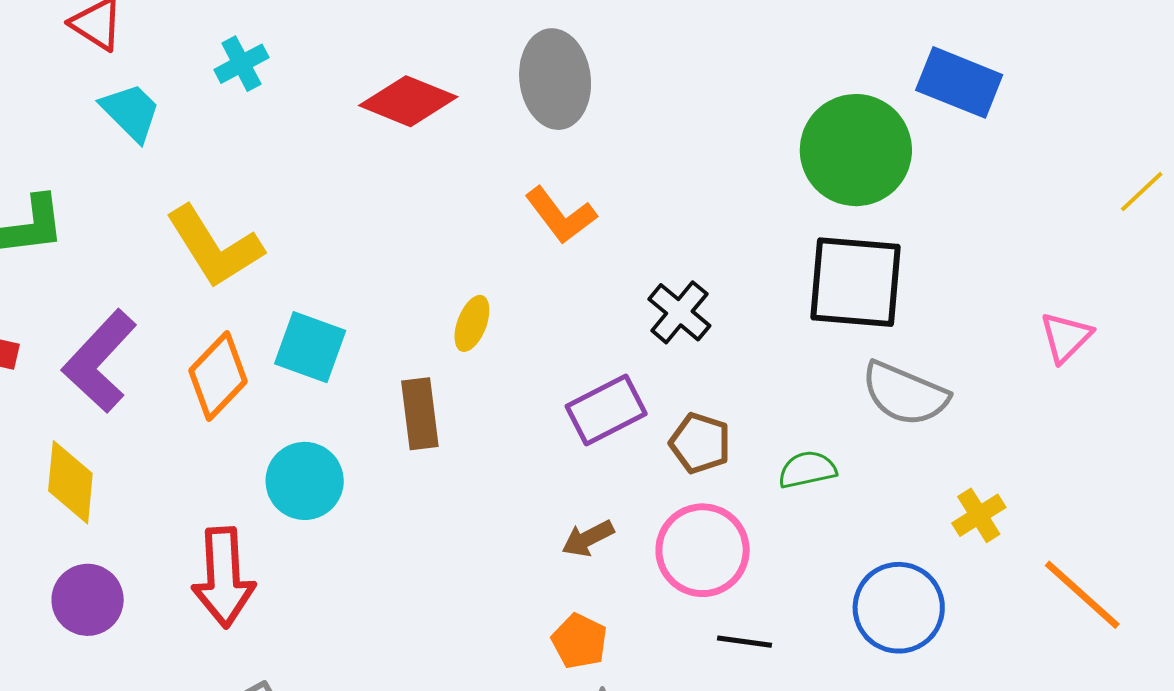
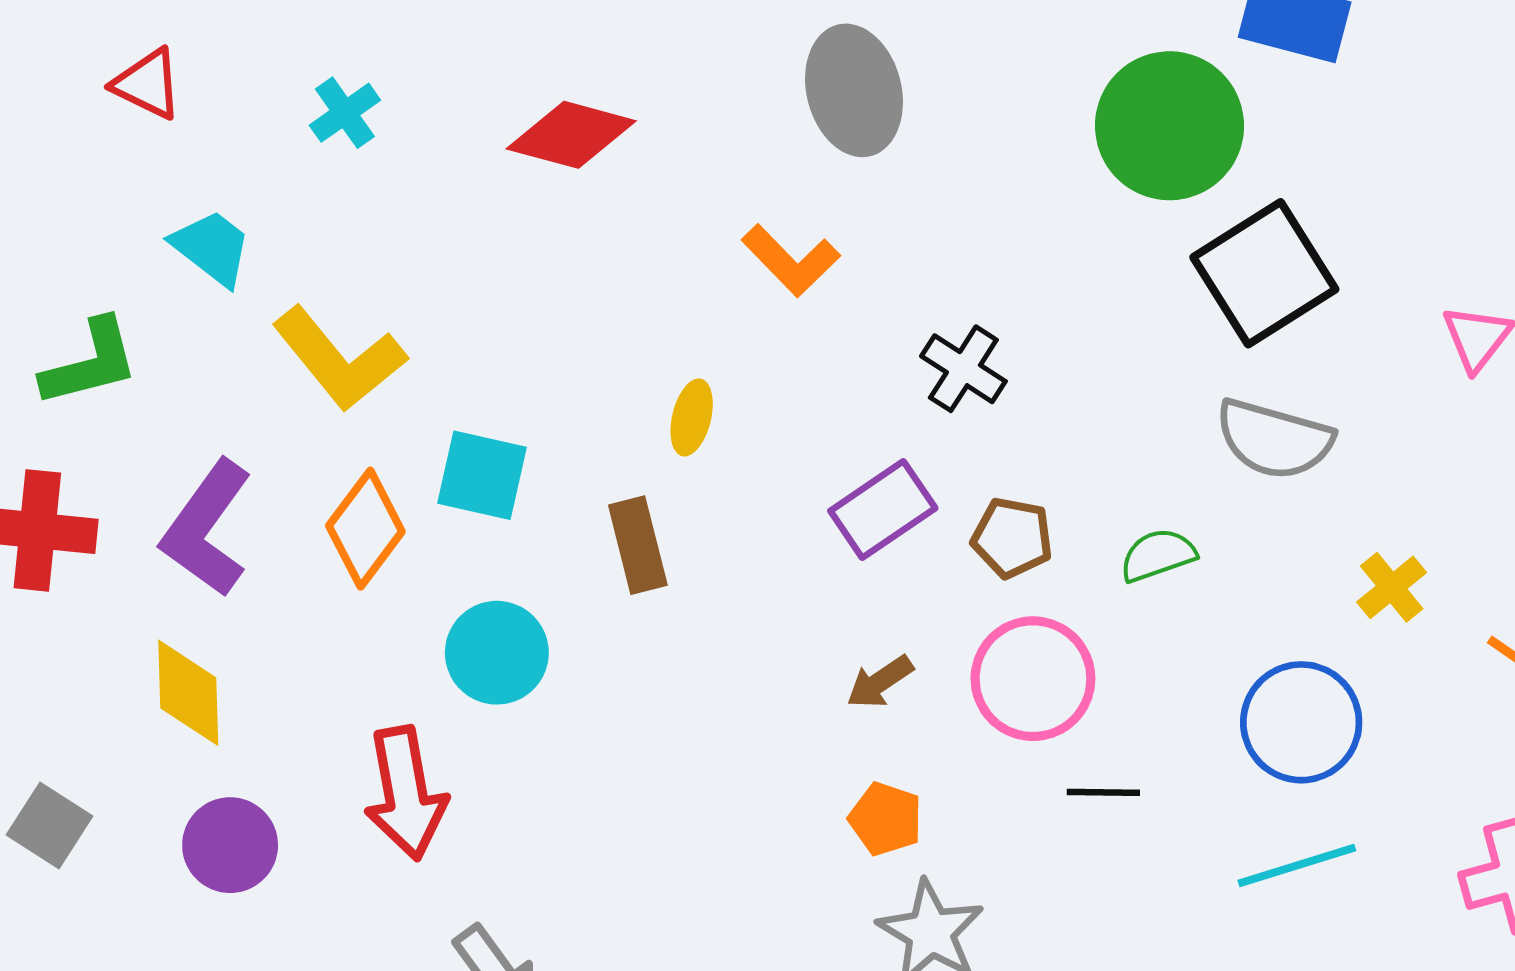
gray ellipse: (555, 79) -> (854, 90), moved
cyan trapezoid: (131, 112) -> (212, 248), moved
black square: (856, 282) -> (1264, 273), moved, turned -30

